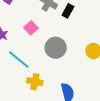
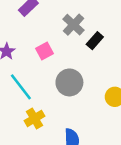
yellow cross: (35, 82) -> (34, 118), turned 35

